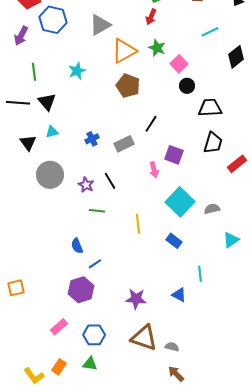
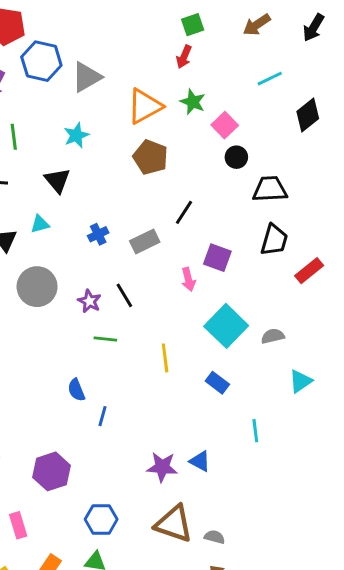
gray triangle: (100, 25) -> (87, 77), moved
black triangle: (47, 102) -> (57, 180), moved
blue line: (95, 264) -> (103, 416), turned -40
purple hexagon: (81, 290) -> (52, 471), moved
blue triangle: (179, 295) -> (200, 461), moved
pink rectangle: (59, 327) -> (18, 525), moved, turned -66

